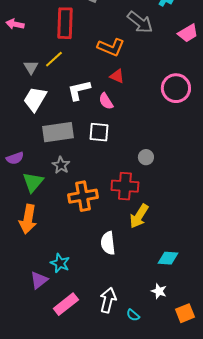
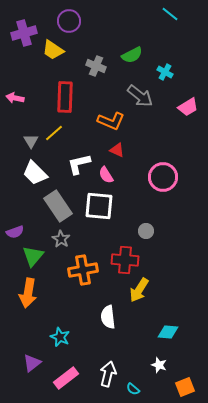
pink circle: (176, 88) -> (163, 177), moved
white trapezoid: (35, 99) -> (35, 173), turned -76
gray rectangle: (58, 132) -> (58, 206), turned 64
white square: (99, 132) -> (99, 206), size x1.4
purple triangle: (39, 280) -> (32, 363), moved

